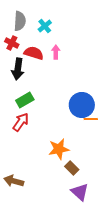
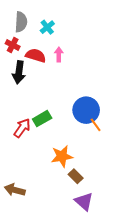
green rectangle: (25, 100) -> (42, 119), moved
orange line: (91, 119) -> (96, 125), turned 56

